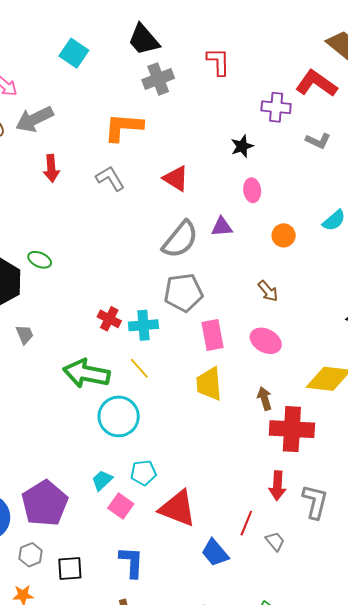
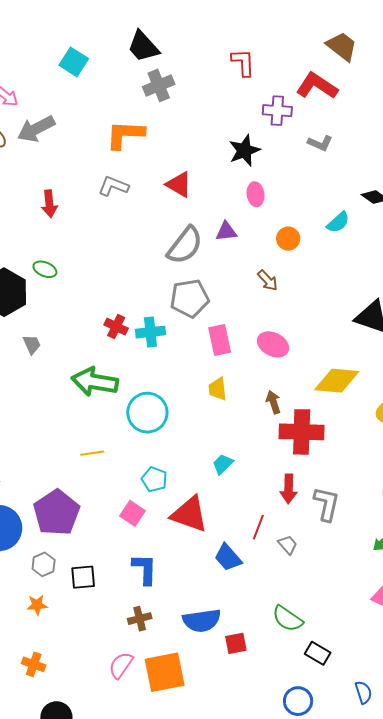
red L-shape: (218, 62) -> (243, 63), moved
black star: (242, 146) -> (244, 150), size x1.4
red arrow: (51, 168) -> (49, 204), moved
gray L-shape: (110, 178) -> (113, 186), turned -36
brown arrow: (268, 291) -> (268, 280), moved
yellow line: (139, 368) -> (92, 453), moved, turned -55
yellow trapezoid: (209, 384) -> (218, 389), size x0.7
cyan circle: (119, 416) -> (147, 413), moved
cyan pentagon: (143, 473) -> (154, 479), turned 30
cyan trapezoid: (102, 480) -> (223, 464), moved

